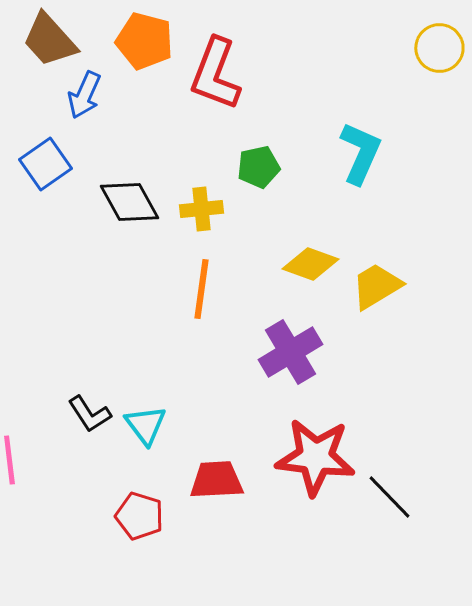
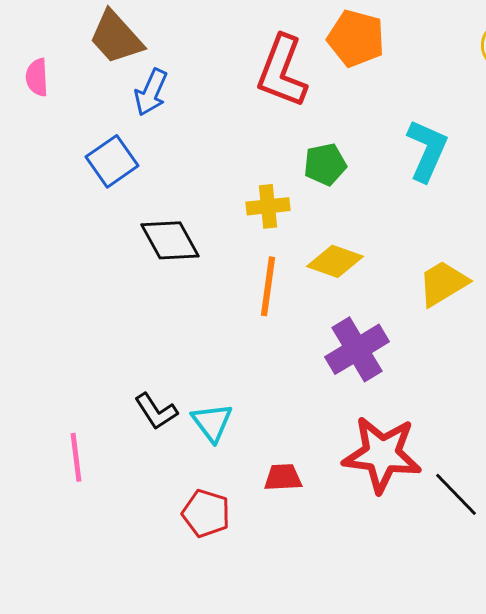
orange pentagon: (144, 41) -> (356, 38), moved
black diamond: (129, 202) -> (170, 240), moved
yellow diamond: (310, 264) -> (335, 261), moved
red trapezoid: (216, 480) -> (283, 477), size x0.7

